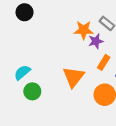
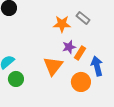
purple star: (96, 41) -> (69, 47), moved

